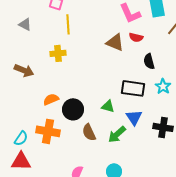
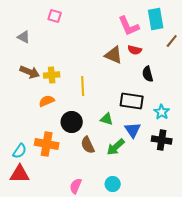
yellow line: (68, 24) -> (83, 86), moved
yellow cross: (58, 53) -> (52, 75), moved
brown arrow: (24, 70) -> (30, 72), moved
cyan star: (163, 86) -> (162, 112), moved
orange semicircle: (51, 99) -> (47, 101), moved

